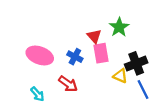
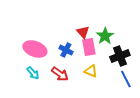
green star: (119, 27) -> (105, 36), moved
yellow triangle: (120, 76) -> (91, 71), moved
cyan arrow: (37, 94) -> (33, 73), moved

